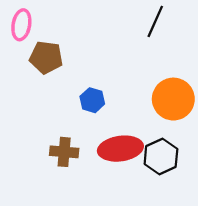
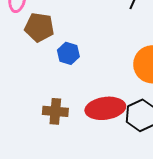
blue hexagon: (92, 100) -> (68, 53), moved

